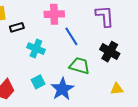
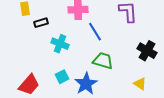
black cross: (110, 52) -> (147, 51), moved
yellow triangle: (117, 89) -> (140, 84), turned 40

